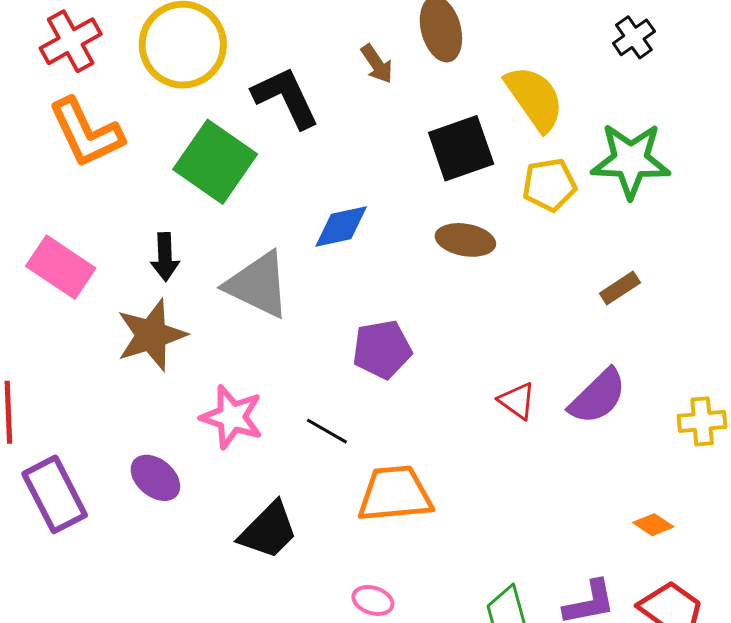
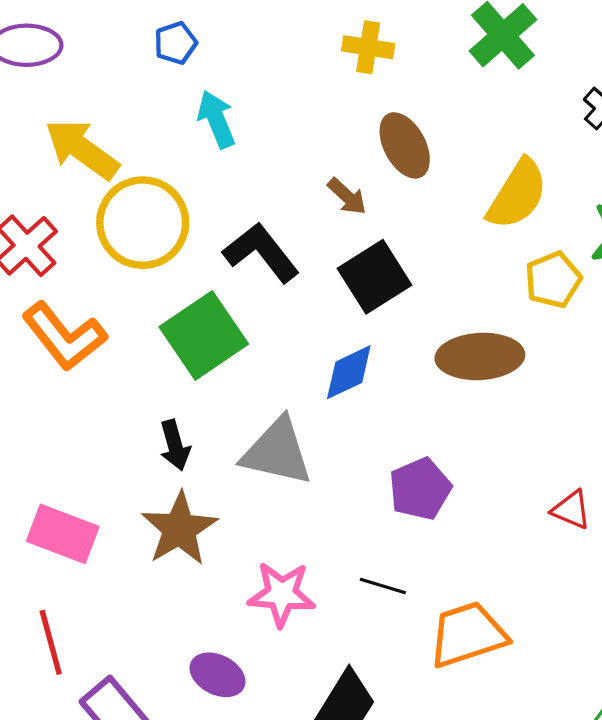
yellow semicircle: (535, 98) -> (517, 194), turned 80
black square: (461, 148) -> (375, 277), moved
green square: (215, 162) -> (204, 335), turned 34
brown ellipse: (465, 240) -> (480, 356), size x1.4
pink rectangle: (61, 267) -> (63, 534), moved

